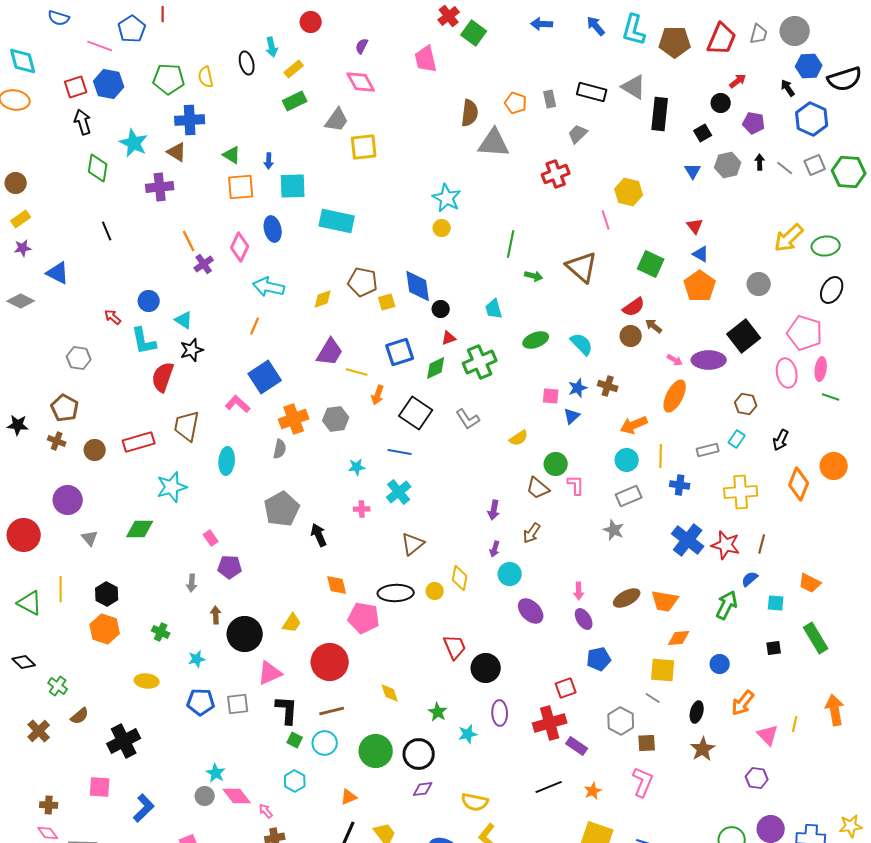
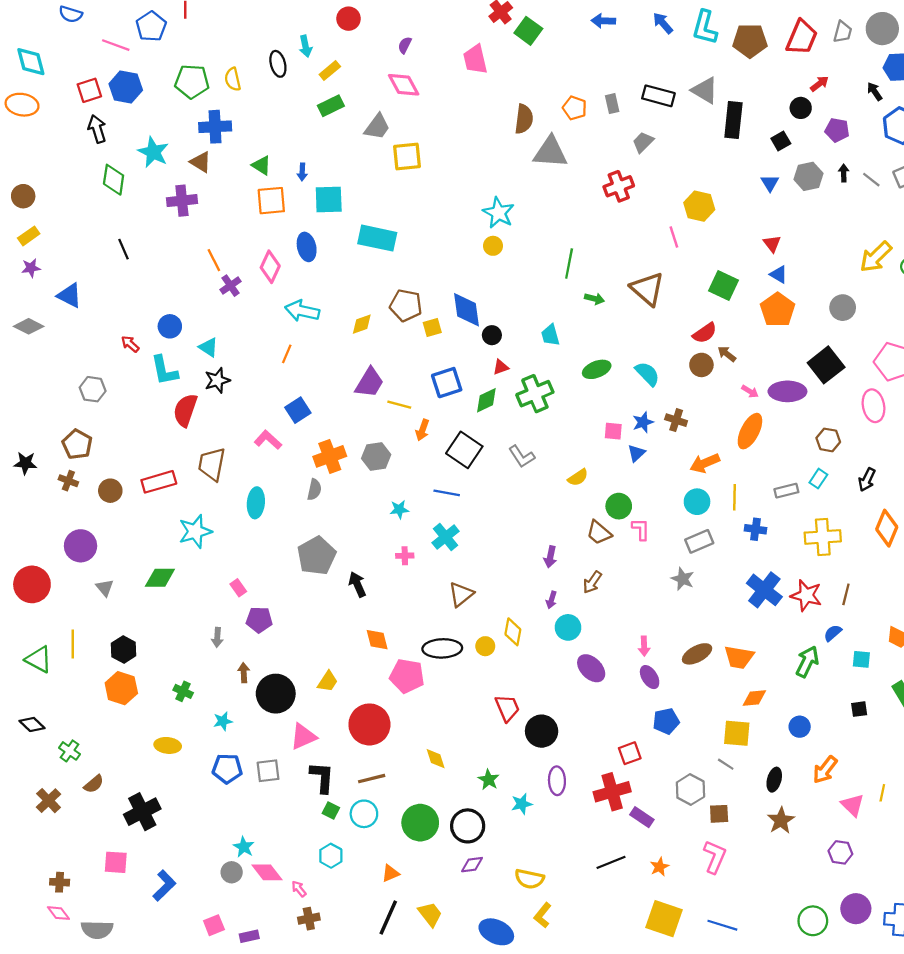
blue square: (265, 377) -> (298, 410), size x0.7

